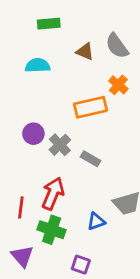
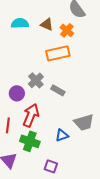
brown triangle: (85, 52) -> (47, 24), moved
orange cross: (118, 85) -> (67, 30), moved
purple circle: (33, 134) -> (17, 93), moved

